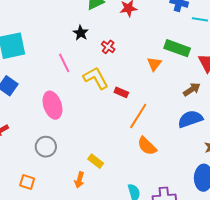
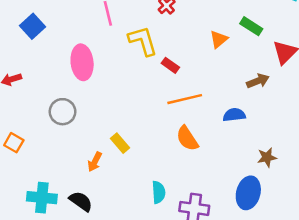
green rectangle: (177, 48) -> (251, 26), size x0.7
orange line: (138, 116) -> (185, 99), turned 32
blue semicircle: (190, 119) -> (234, 115), moved, size x0.7
orange square: (27, 182) -> (14, 143), moved

